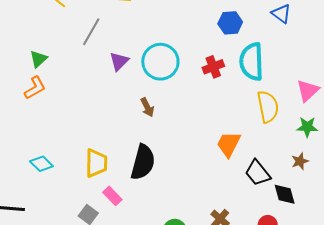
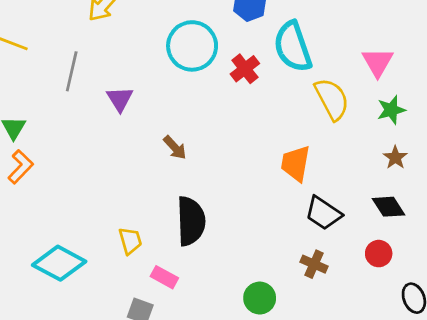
cyan circle: (160, 62) -> (192, 46), moved
yellow trapezoid: (96, 163) -> (130, 241), size x0.7
cyan diamond: (41, 164) -> (59, 263), size x1.6
black trapezoid: (258, 173) -> (323, 213), moved

